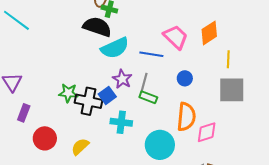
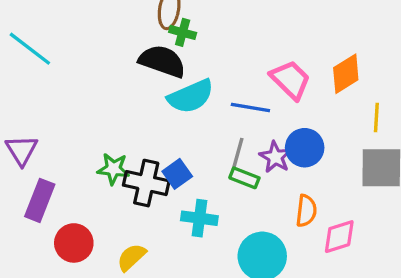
blue circle: (185, 78) -> (305, 148), size x1.5
purple star: (122, 79) -> (275, 157), moved
purple rectangle: (24, 113) -> (40, 200), size x1.4
orange semicircle: (186, 117) -> (306, 211), size x0.7

